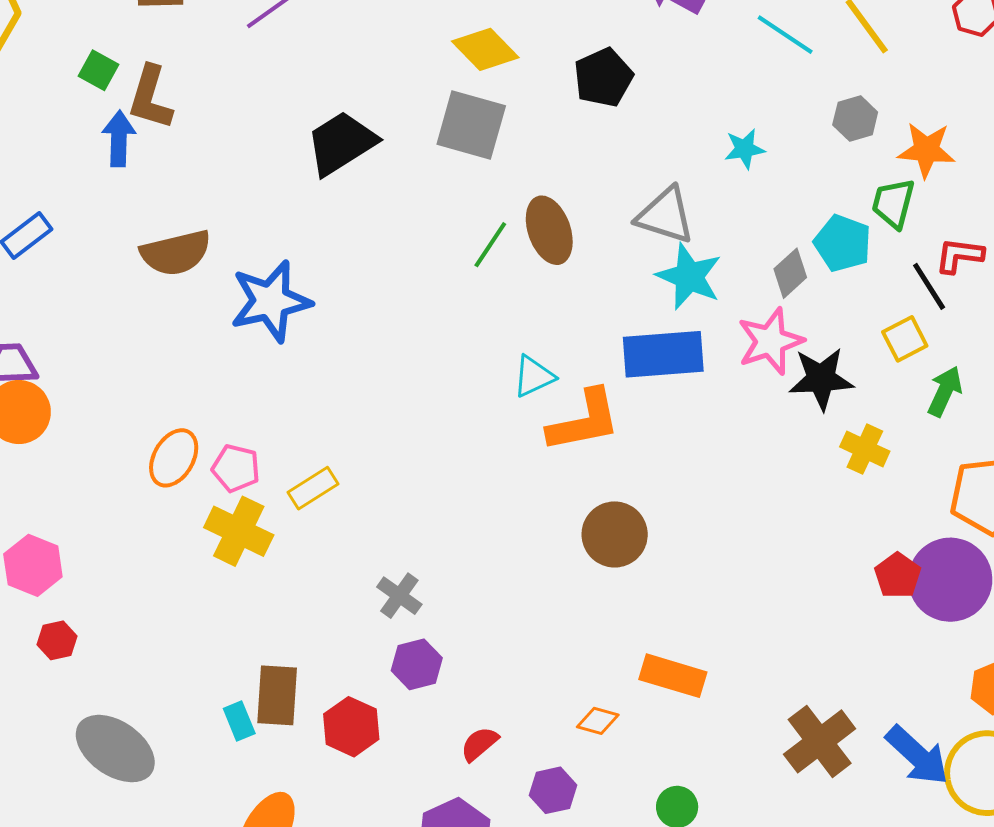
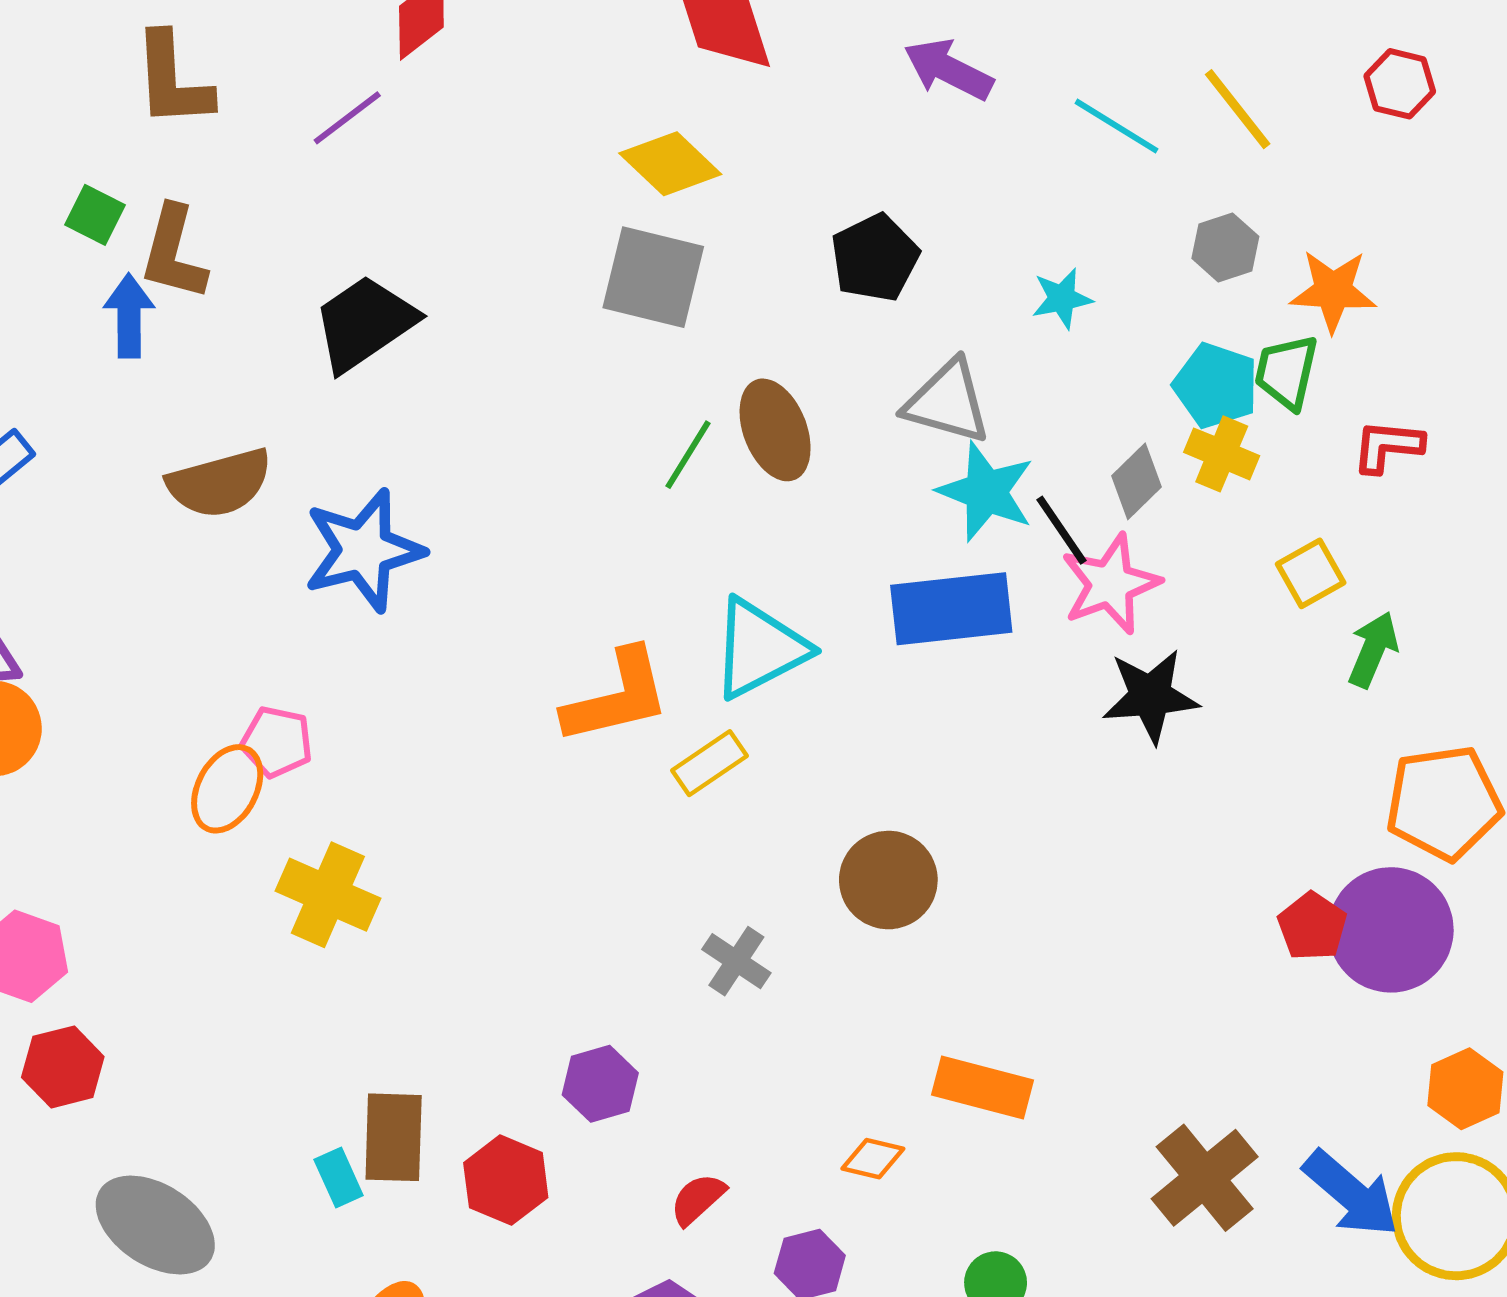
black pentagon: (603, 78) -> (875, 258), moved
black trapezoid: (341, 143) -> (364, 323), moved
cyan pentagon: (843, 243) -> (1216, 385), moved
black line: (929, 286) -> (1062, 530), moved
cyan triangle: (534, 376) -> (759, 648), size x1.6
black star: (821, 379) -> (1150, 696), moved
orange L-shape: (584, 421) -> (617, 697), moved
yellow cross: (865, 449) -> (1222, 454), moved
pink pentagon: (236, 468) -> (277, 742), moved
yellow rectangle: (313, 488) -> (709, 763), moved
gray cross: (399, 596) -> (736, 961), moved
red hexagon: (57, 640) -> (63, 1067), size x1.4

